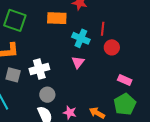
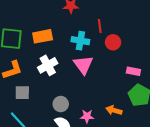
orange rectangle: (57, 18) -> (43, 36), moved
pink triangle: (78, 62) -> (83, 65), size x1.5
white cross: (39, 69) -> (48, 65), moved

